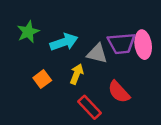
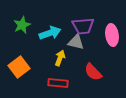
purple trapezoid: (121, 43) -> (83, 26), moved
orange square: (42, 79) -> (19, 67), moved, size x1.5
red rectangle: (89, 107) -> (58, 83), moved, turned -42

